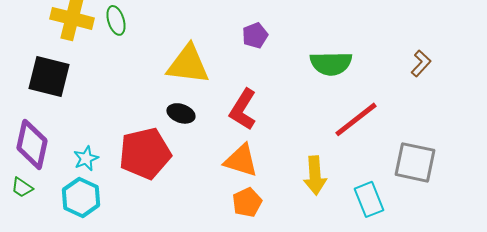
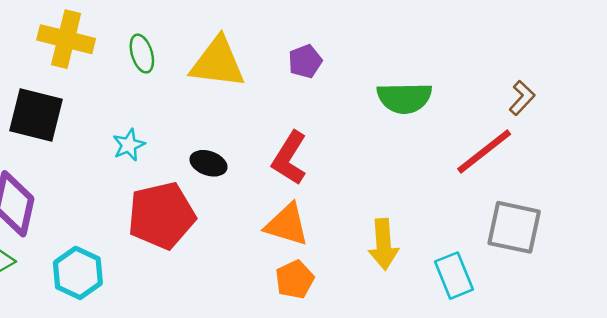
green ellipse: (116, 20) -> (142, 54), moved
yellow triangle: (188, 64) -> (218, 63), moved
red line: (356, 119) -> (484, 152), moved
cyan star: (86, 158) -> (129, 145), moved

